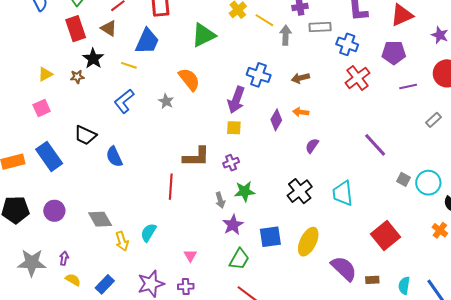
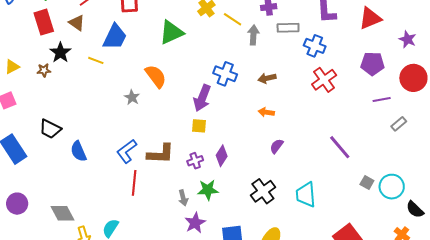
purple pentagon: (394, 53) -> (372, 64), moved
purple line: (408, 86) -> (382, 99), moved
blue L-shape: (124, 101) -> (127, 151), moved
purple diamond: (276, 120) -> (222, 156), moved

